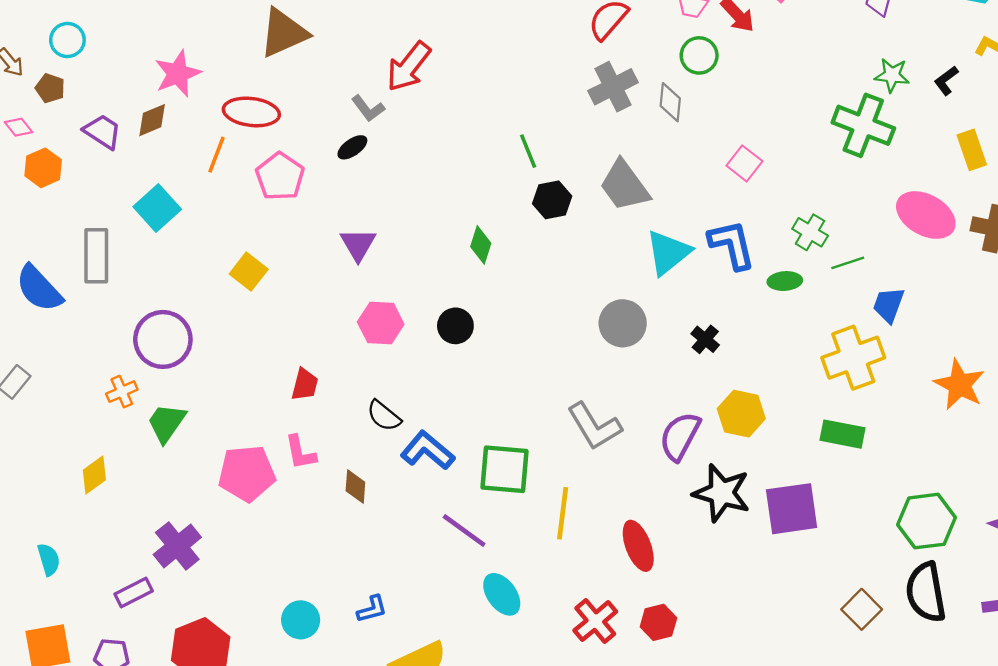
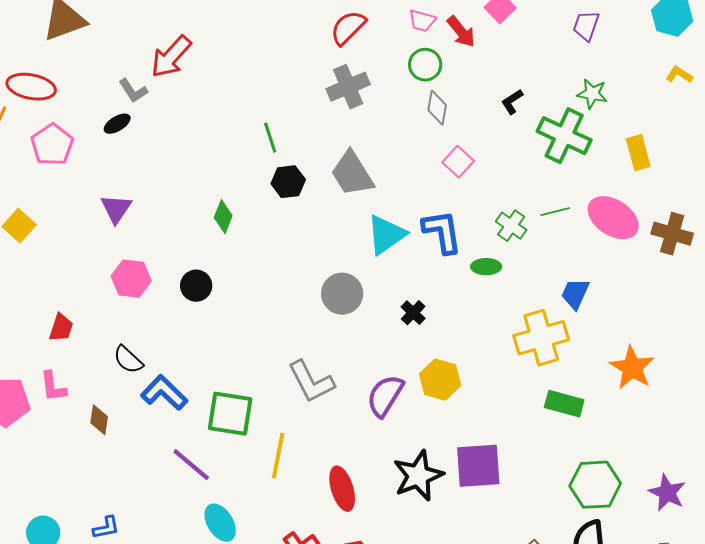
black L-shape: (946, 81) -> (512, 102), moved
gray diamond: (670, 102) -> (437, 108), moved
yellow rectangle: (972, 150) -> (638, 153), moved
green line: (848, 263) -> (555, 212), moved
green rectangle: (843, 434) -> (564, 404), moved
black star: (722, 493) -> (418, 476), moved, turned 30

